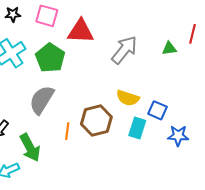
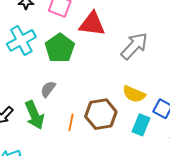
gray semicircle: (42, 100) -> (48, 89), size x0.6
green arrow: (30, 148) -> (35, 115), moved

